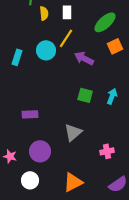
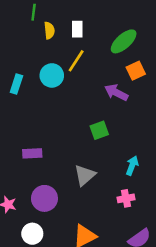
purple arrow: (84, 58) -> (116, 93), moved
green square: (85, 95) -> (99, 130), turned -35
cyan arrow: (112, 96) -> (132, 166), moved

